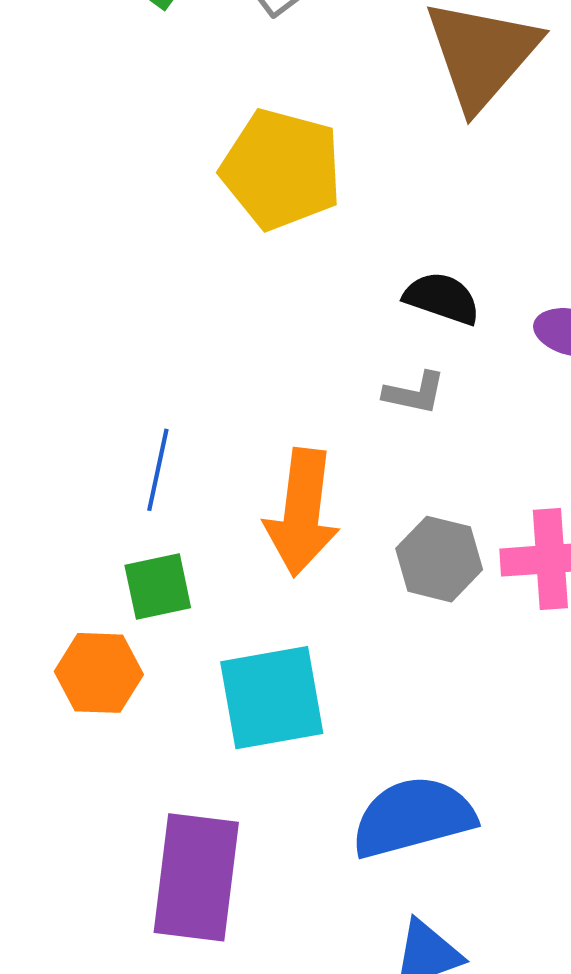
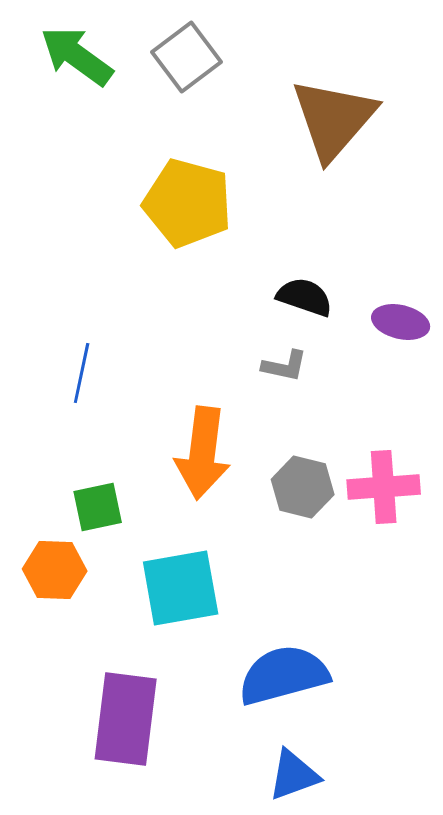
blue line: (158, 470) -> (82, 373), moved

